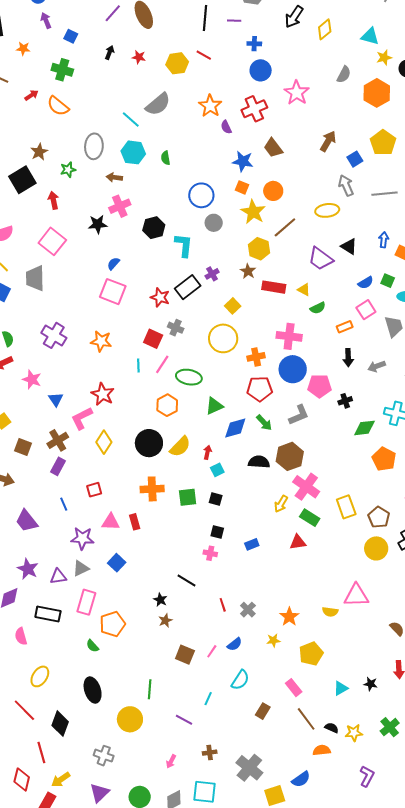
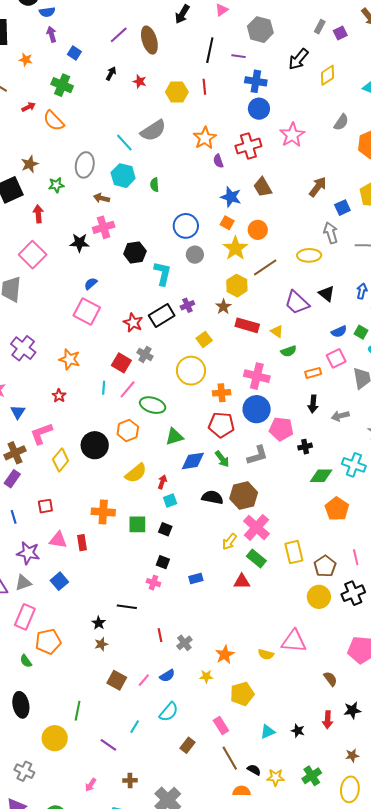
blue cross: (254, 44) -> (256, 81), size x1.5
red line: (204, 55) -> (204, 87), turned 49
red star: (103, 394) -> (59, 396), moved, size x0.6
black circle: (149, 443) -> (95, 445), moved
black line: (186, 580) -> (127, 607), turned -30

